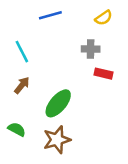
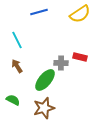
yellow semicircle: (104, 18) -> (80, 14), size x1.5
gray cross: (91, 49) -> (61, 63), moved
brown arrow: (22, 85) -> (17, 66), turned -72

